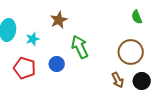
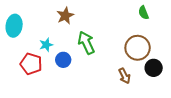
cyan star: (33, 39) -> (46, 45), moved
black circle: (142, 81) -> (154, 68), moved

